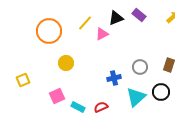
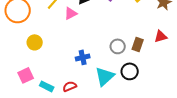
gray circle: (140, 67) -> (118, 46), moved

